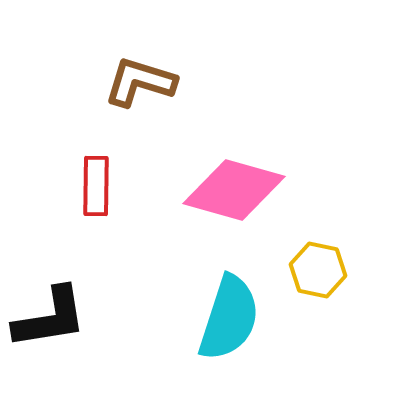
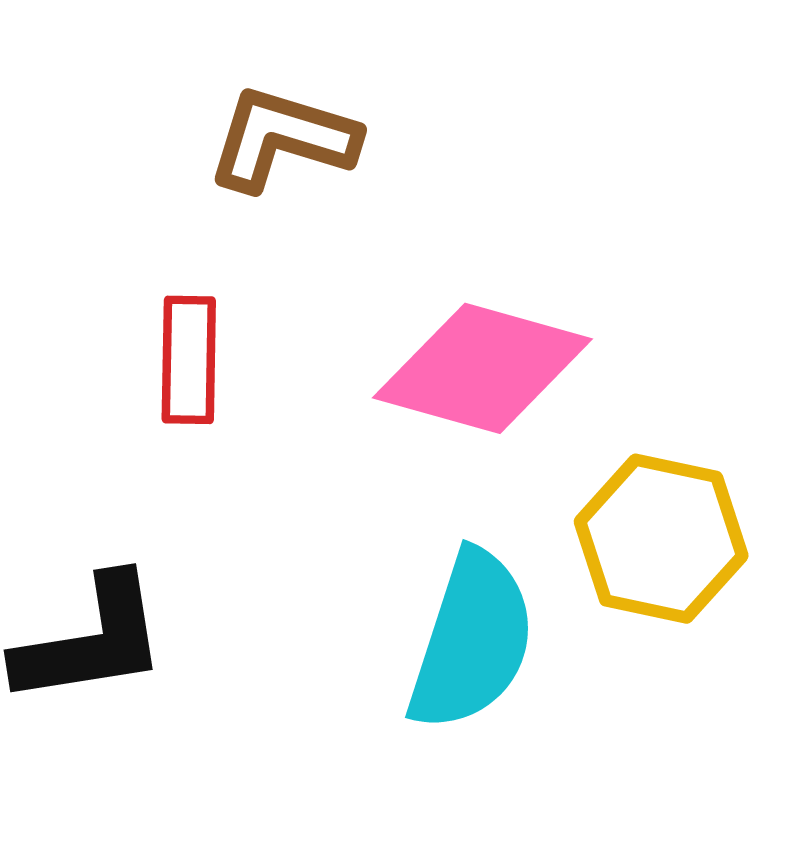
yellow hexagon: (318, 270) -> (661, 539), size x1.4

